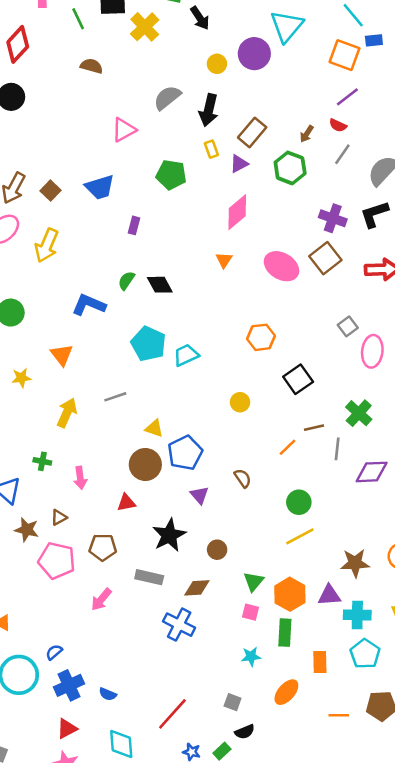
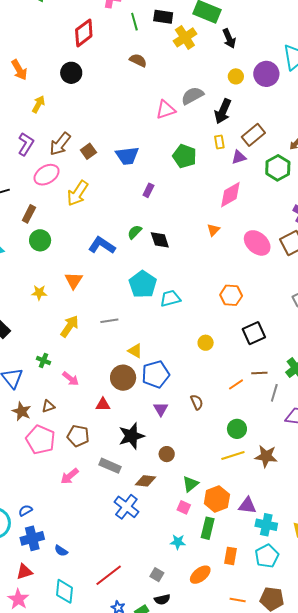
pink triangle: (124, 130) -> (166, 110), moved
pink arrow: (80, 478) -> (71, 379), turned -54
brown star: (355, 563) -> (266, 456), moved

